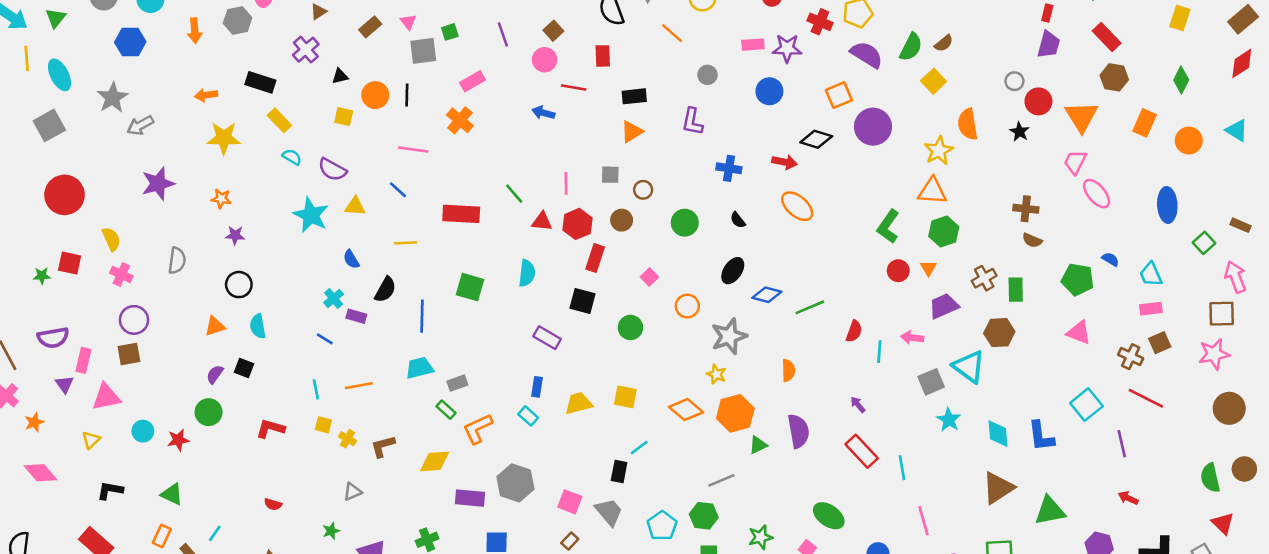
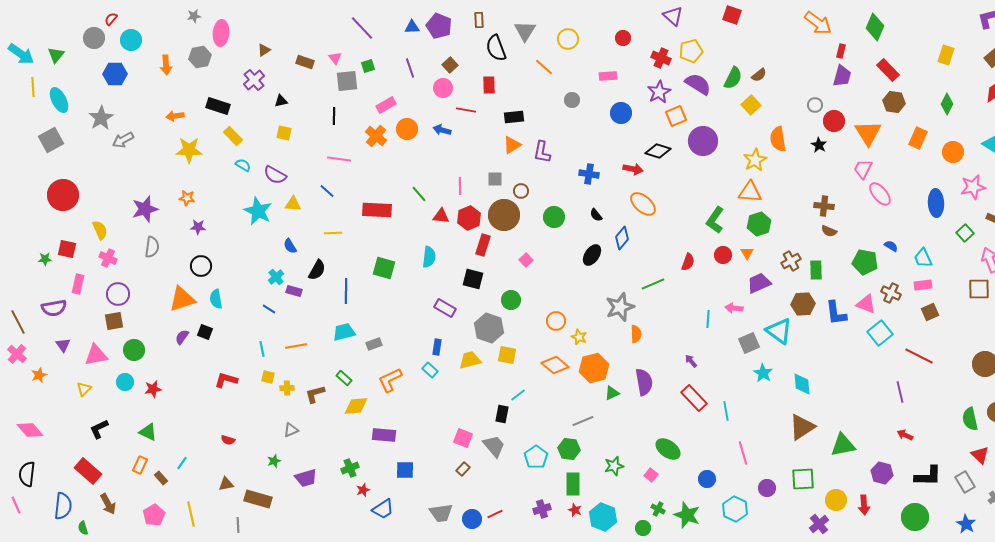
brown rectangle: (370, 27) -> (305, 62), turned 60
purple star: (787, 48) -> (659, 92), moved, turned -30
orange circle: (375, 95) -> (407, 129), moved
purple L-shape: (692, 122) -> (542, 152), moved
purple star: (158, 183) -> (145, 209), moved
brown circle: (622, 220) -> (504, 215), size x1.8
blue diamond: (767, 295) -> (622, 238), moved, turned -65
orange circle: (687, 306) -> (556, 321), moved
orange triangle: (215, 326) -> (182, 299), size x1.6
red semicircle: (854, 331) -> (688, 262), moved
gray star: (729, 336) -> (620, 307), moved
pink star: (1214, 354) -> (973, 187), moved
brown cross: (1131, 357) -> (891, 293), moved
pink rectangle: (83, 360) -> (78, 284), moved
cyan square: (1086, 405) -> (880, 333), moved
green rectangle: (446, 410) -> (344, 378), moved
green circle: (209, 412) -> (134, 350), moved
blue L-shape: (1041, 436) -> (836, 313), moved
yellow cross: (347, 439) -> (287, 388), turned -32
pink diamond: (41, 473) -> (30, 430), moved
gray hexagon: (515, 483) -> (489, 328), moved
black L-shape: (110, 490) -> (99, 429), turned -35

